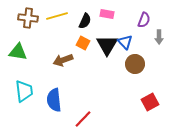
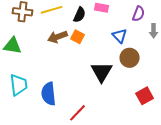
black triangle: (107, 45) -> (102, 72), moved
brown arrow: (63, 60) -> (58, 37), moved

